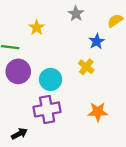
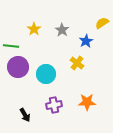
gray star: (76, 14) -> (62, 30), moved
purple cross: (47, 109) -> (54, 105), moved, size x0.7
black arrow: (19, 134) -> (25, 115), moved, turned 88

